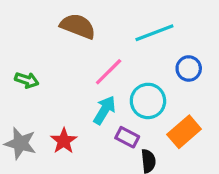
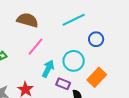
pink line: (109, 72) -> (35, 47), moved

